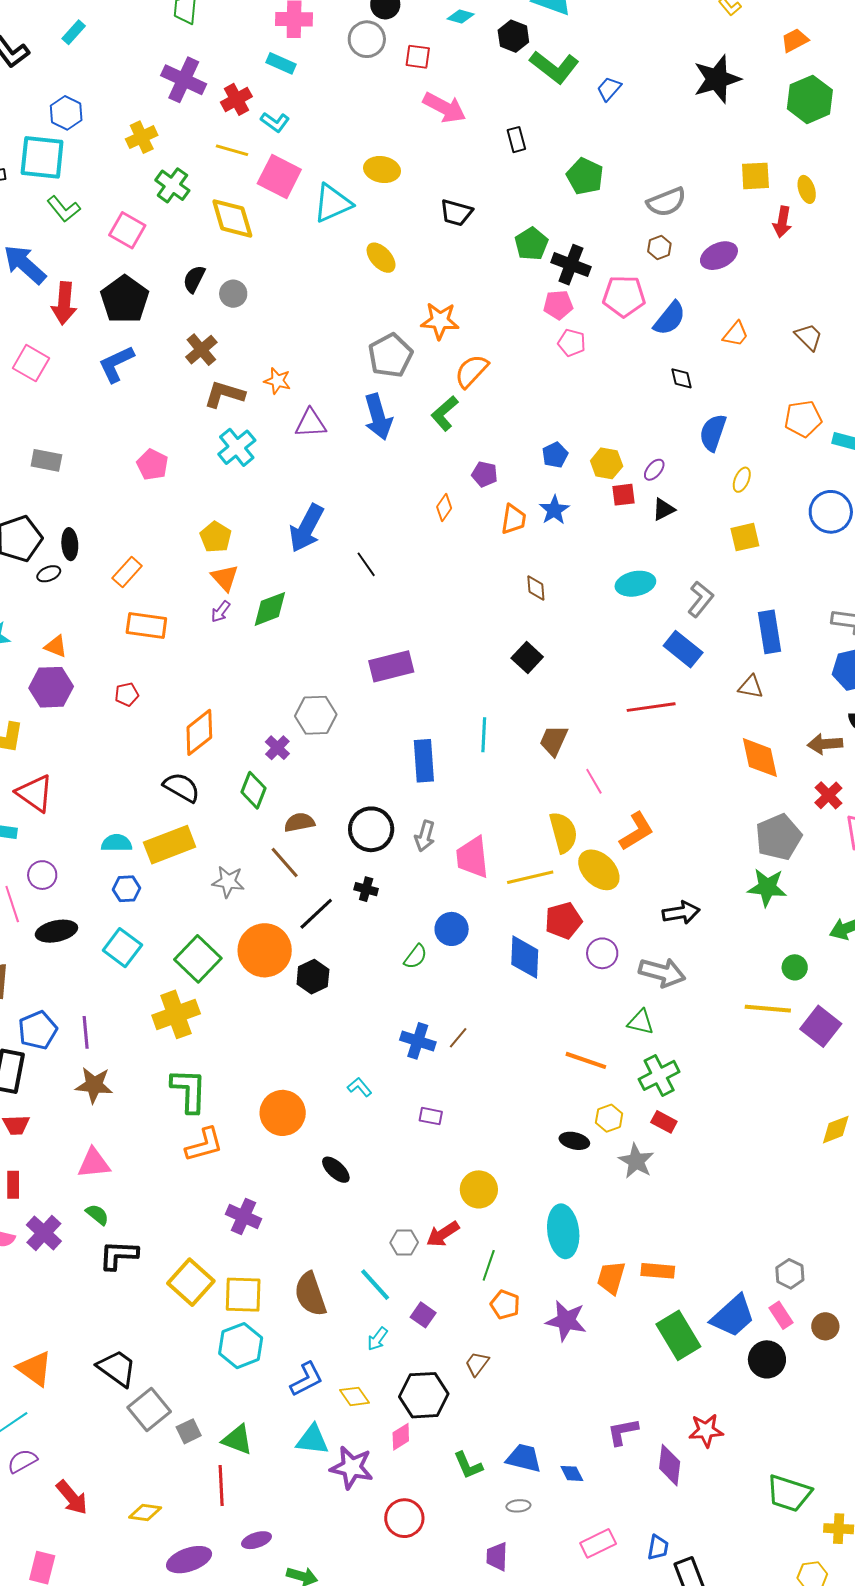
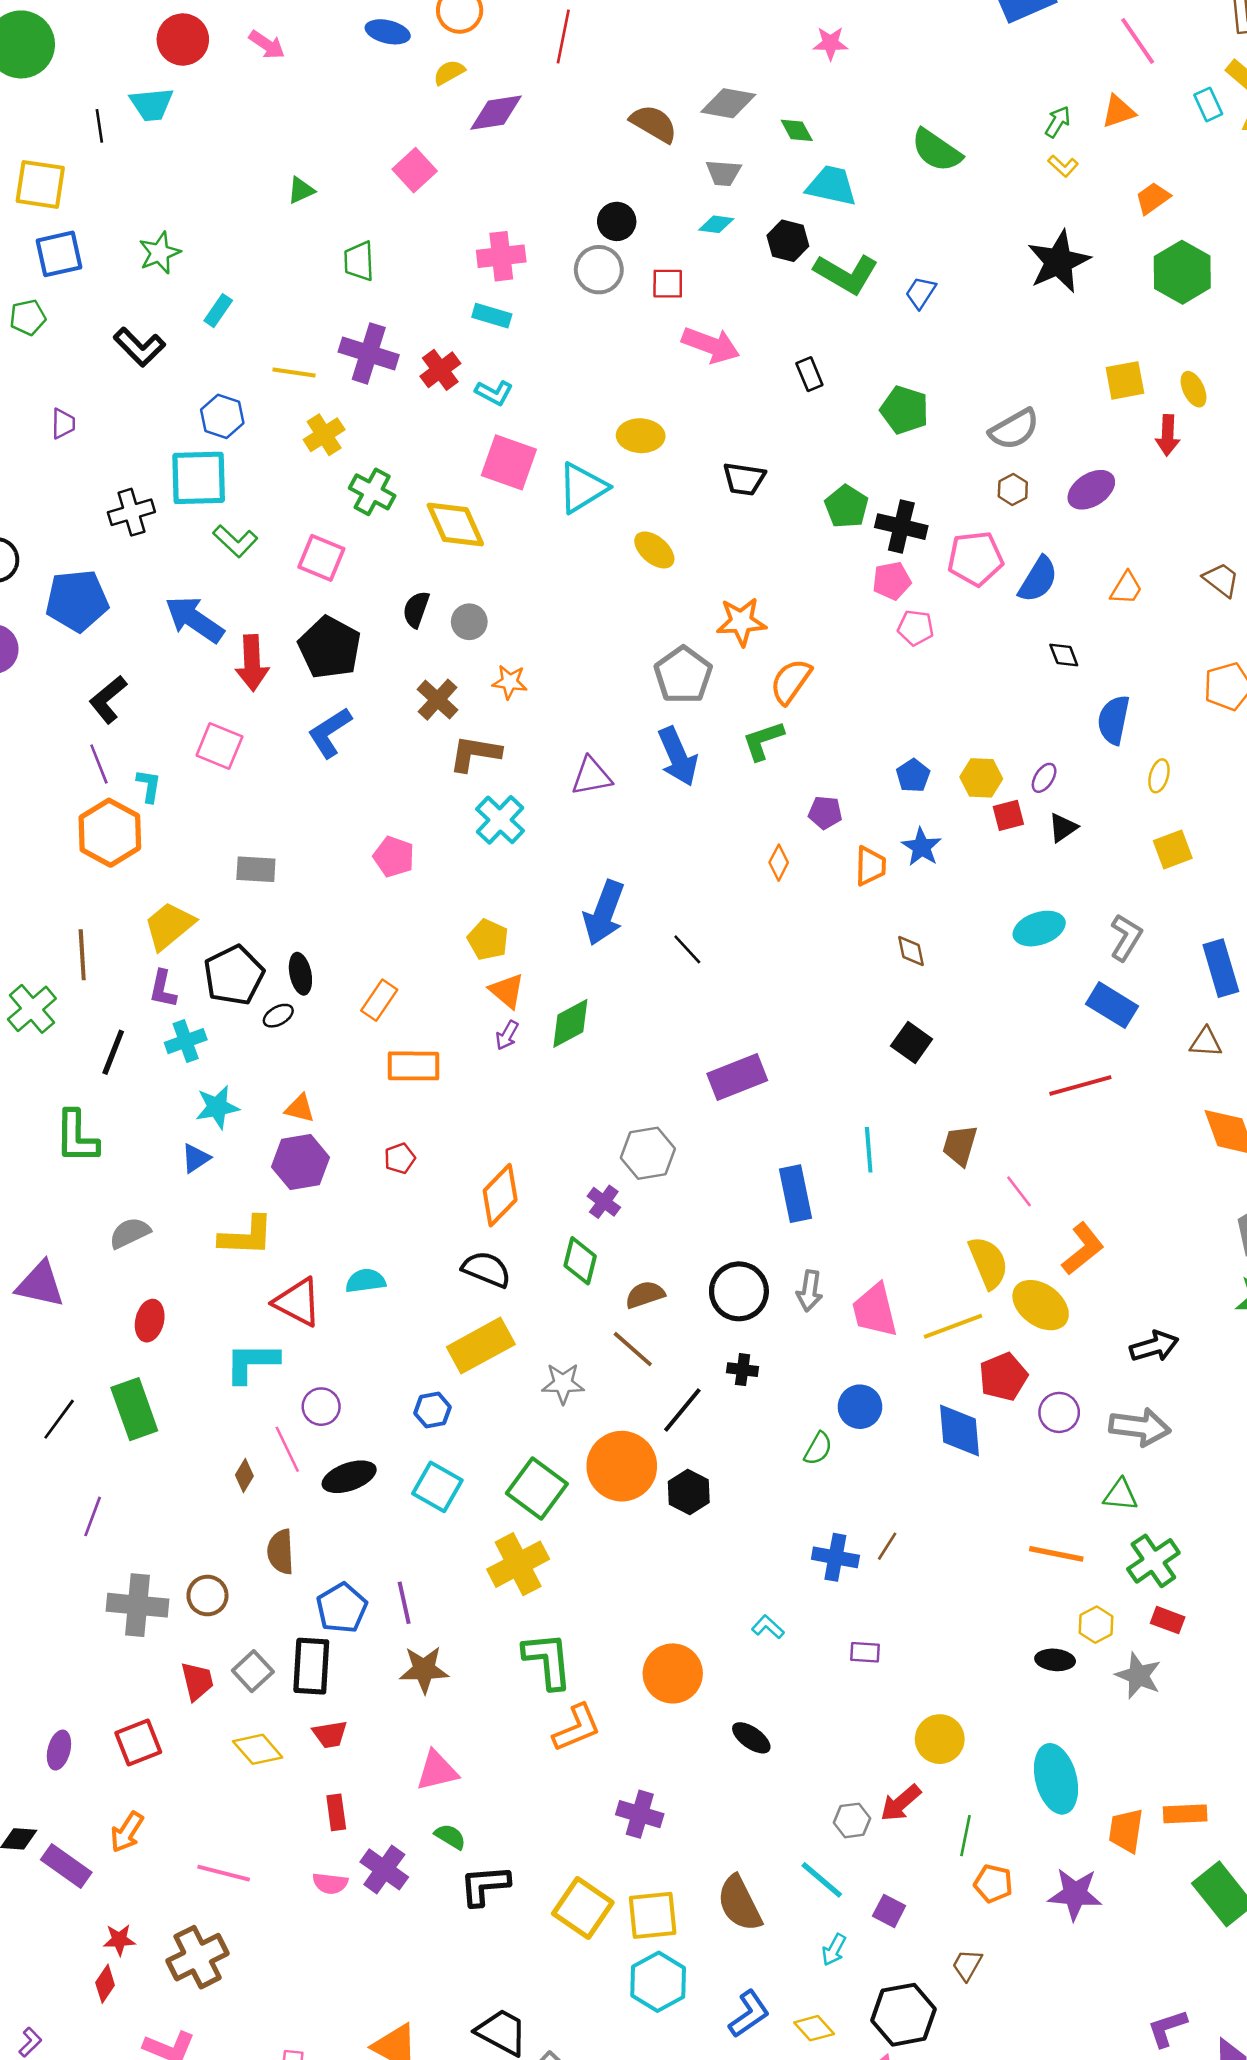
yellow line: (232, 150) -> (294, 373), moved
orange star: (277, 381) -> (510, 682), moved
green L-shape: (445, 413) -> (763, 741), turned 30
cyan semicircle: (117, 843) -> (366, 1281), moved

